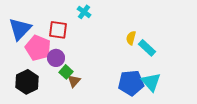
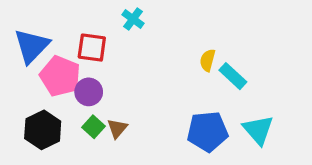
green square: (66, 72) -> (93, 127), moved
cyan triangle: (151, 82) -> (258, 130), moved

